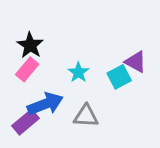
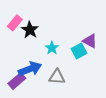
black star: (30, 45) -> (30, 30), moved
pink rectangle: (27, 69) -> (15, 23), moved

